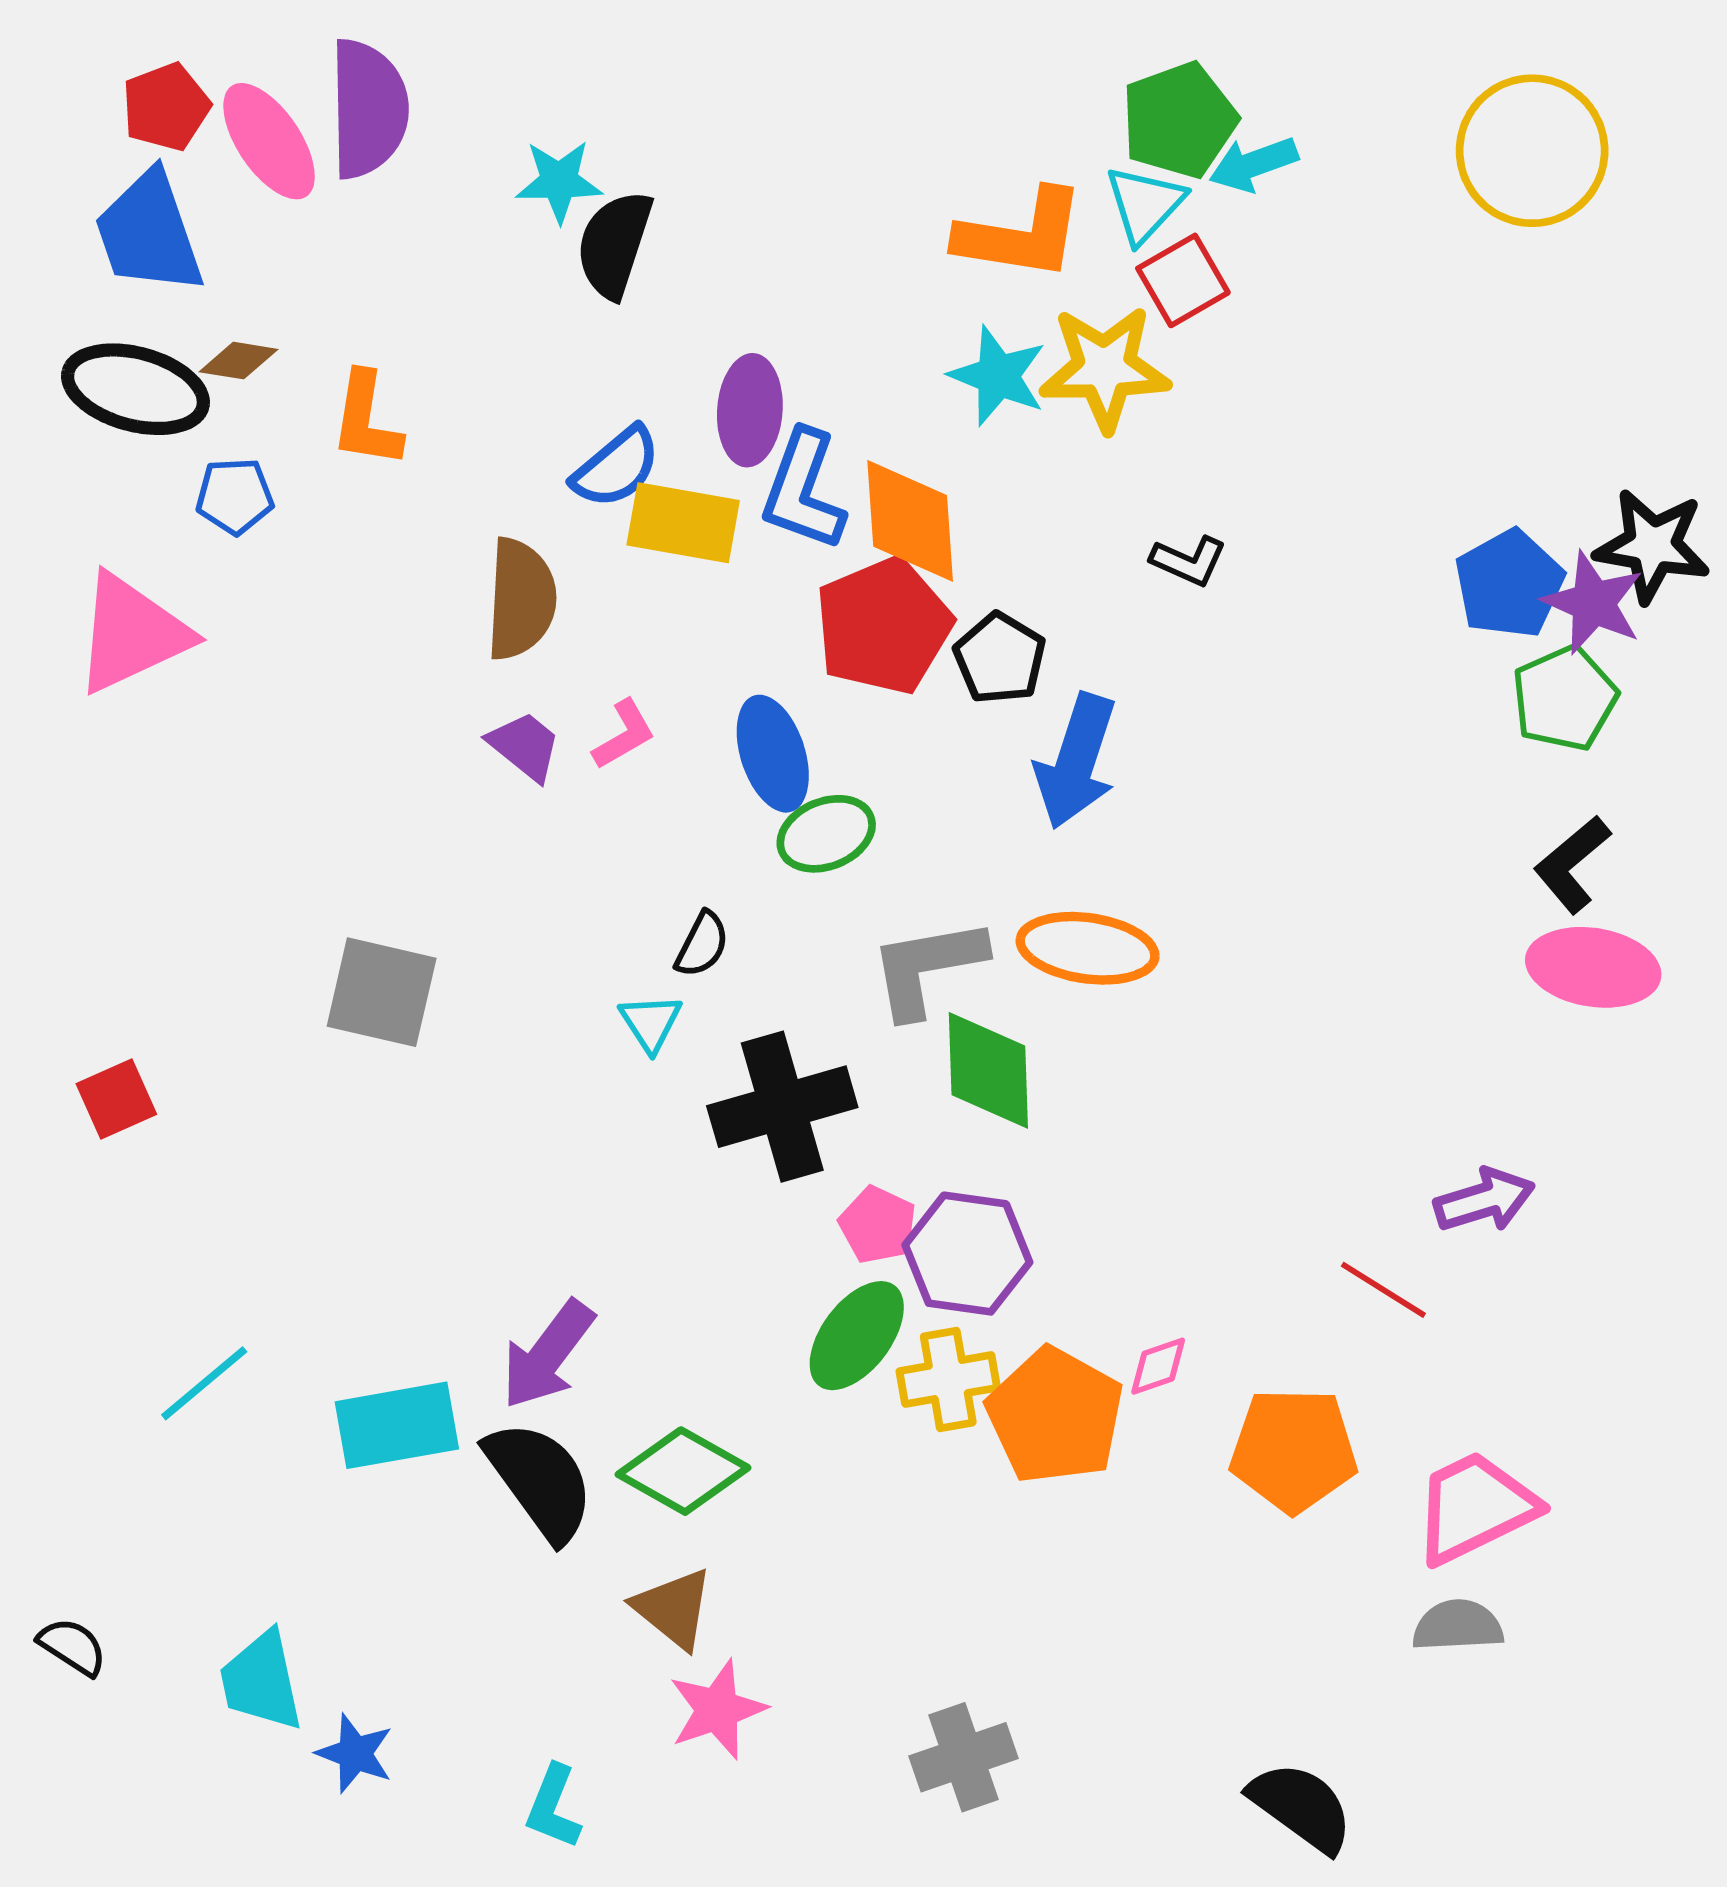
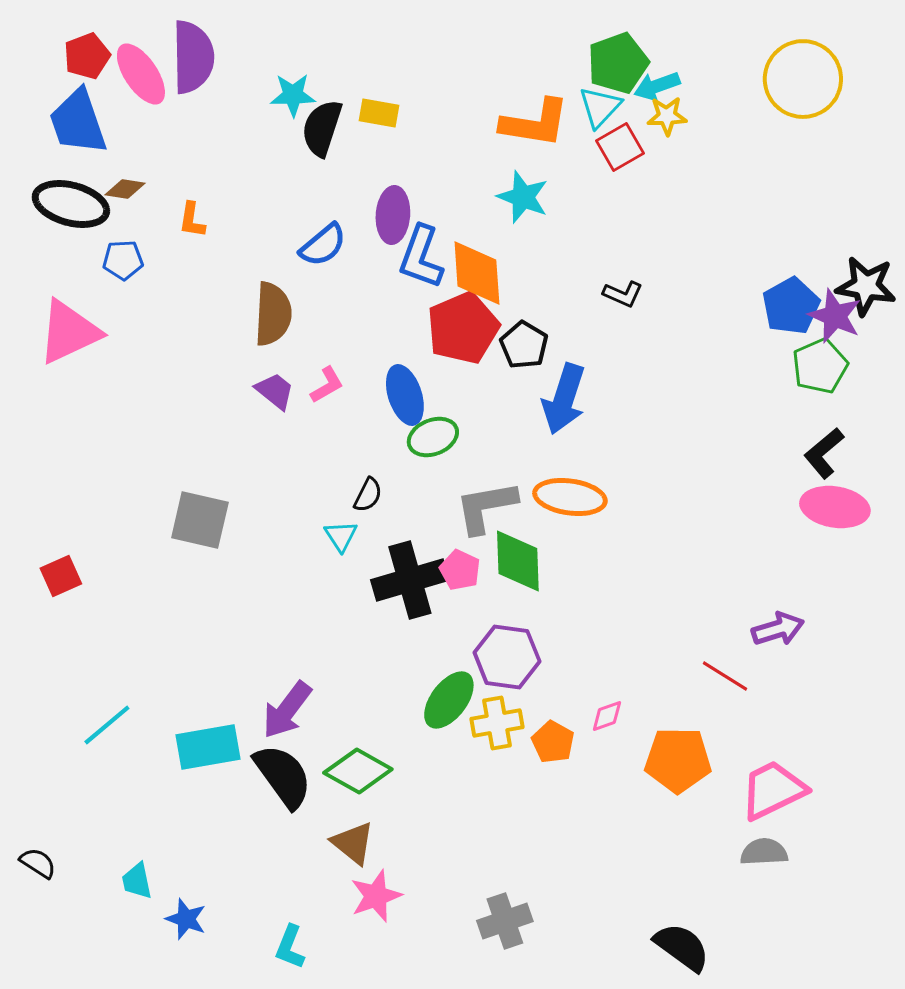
yellow star: (1105, 368) -> (667, 116), moved, size x0.6
orange L-shape: (366, 420) -> (192, 220), size x0.7
yellow rectangle: (683, 523) -> (379, 113), moved, size x0.7
pink pentagon: (878, 1225) -> (460, 570), moved
orange pentagon: (1055, 1416) -> (553, 742), size x0.6
cyan trapezoid: (261, 1681) -> (137, 881), size x0.7

